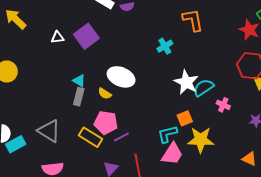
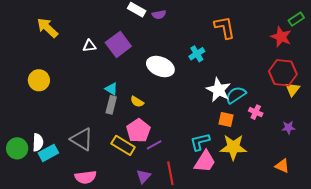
white ellipse: (121, 77) -> (160, 67), moved
orange square: (185, 118) -> (226, 119), moved, turned 35
pink pentagon: (106, 123) -> (138, 131), turned 30

